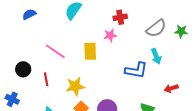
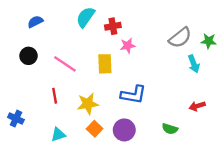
red cross: (120, 17) -> (113, 26), moved
cyan arrow: (156, 56) -> (194, 64), moved
black circle: (23, 69) -> (28, 56), moved
blue L-shape: (136, 70) -> (133, 95), moved

